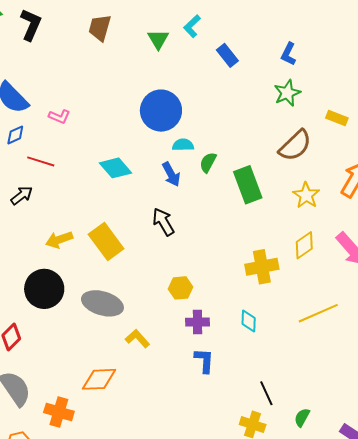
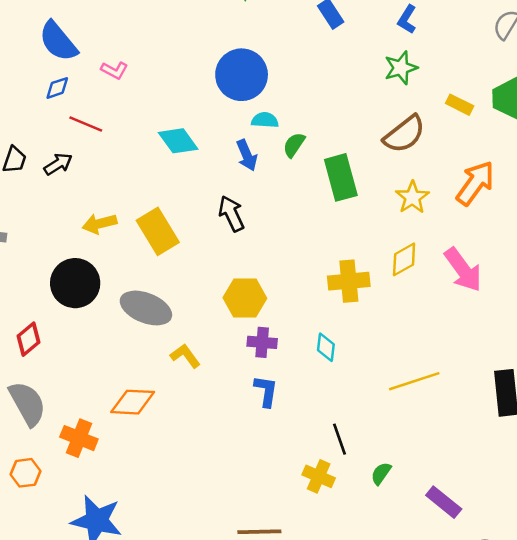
yellow hexagon: (180, 288) -> (245, 298), size x1.4
yellow line: (318, 313) -> (414, 381), moved

